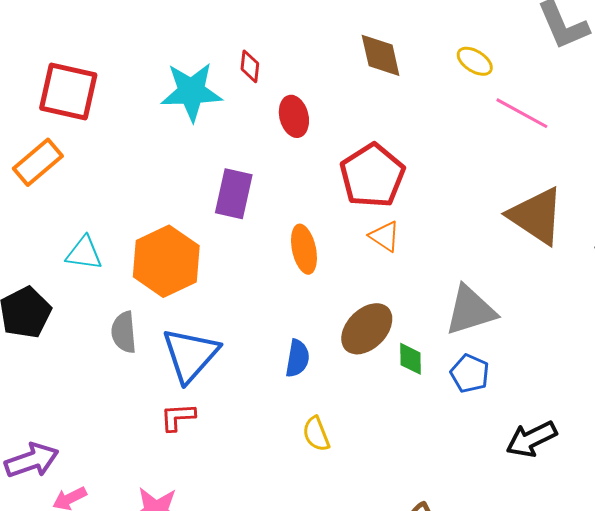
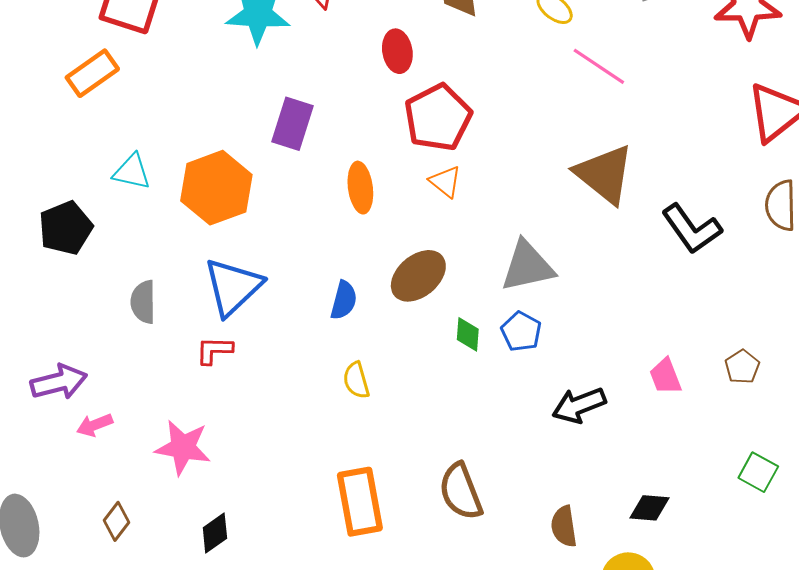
red ellipse: (294, 116) -> (397, 51), moved
gray semicircle: (124, 332) -> (143, 302), moved
green diamond: (410, 359) -> (468, 334), moved

